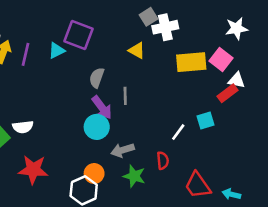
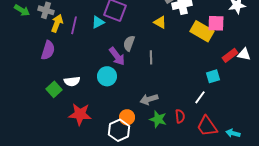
pink square: (221, 60) -> (216, 23), moved, turned -36
yellow rectangle: (191, 62) -> (202, 31), turned 35
white triangle: (237, 80) -> (244, 54), moved
purple arrow: (102, 107) -> (117, 56), moved
cyan circle: (97, 127) -> (107, 76), moved
white line: (178, 132) -> (200, 97), moved
red semicircle: (163, 161) -> (180, 116), moved

